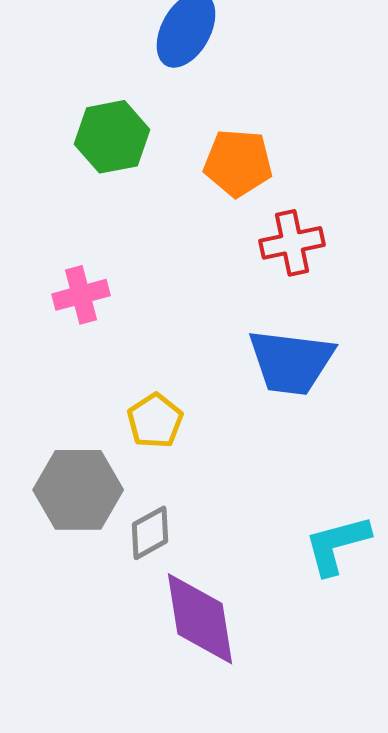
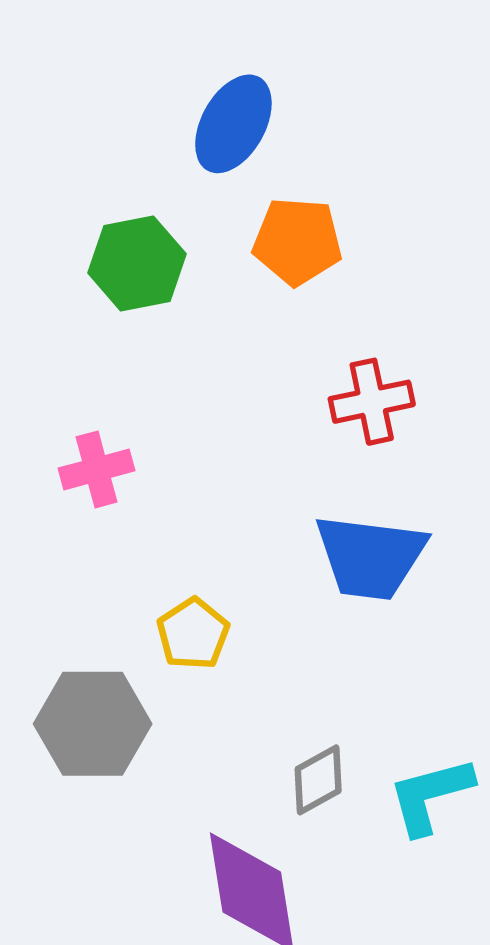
orange pentagon: (238, 163) -> (297, 241), moved
gray diamond: (150, 533) -> (318, 780), moved

